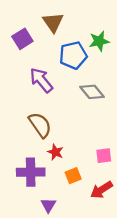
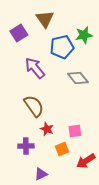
pink square: (104, 156) -> (75, 131), moved
purple cross: (31, 172) -> (26, 146), size x0.7
purple triangle: (48, 205) -> (41, 174), turned 32

